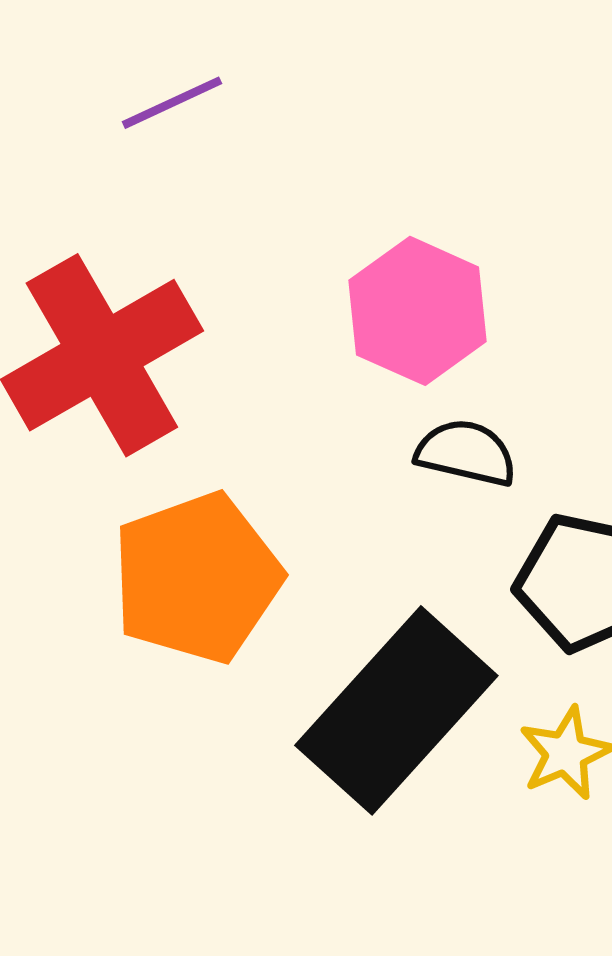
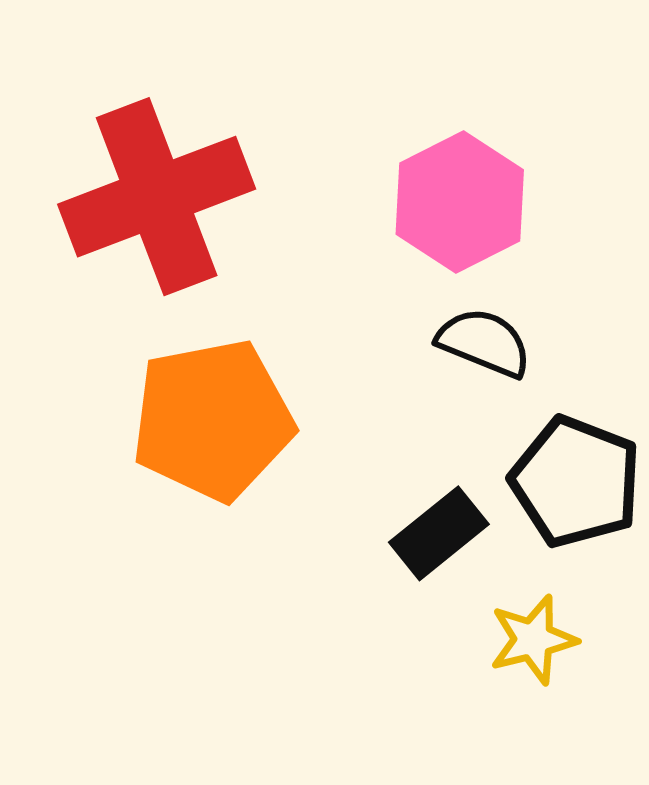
black rectangle: (396, 710) -> (439, 533), moved, size x0.5

